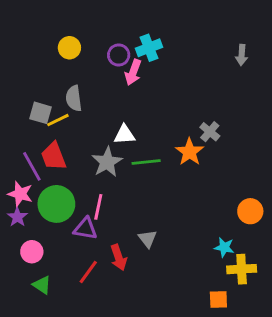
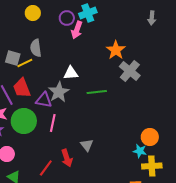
gray cross: (210, 132) -> (130, 71), size x1.5
orange star: (190, 152) -> (116, 50), moved
green line: (146, 162) -> (97, 92), moved
orange circle: (250, 211) -> (150, 137), moved
purple triangle: (85, 229) -> (44, 100), moved

